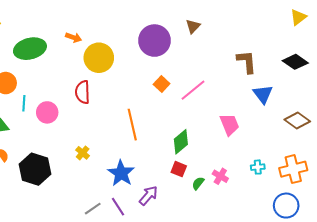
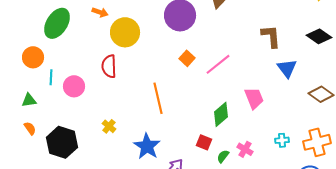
green ellipse: (30, 49) -> (57, 23), turned -44
green diamond: (181, 142) -> (221, 114), moved

